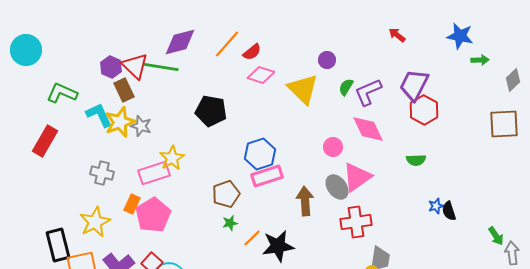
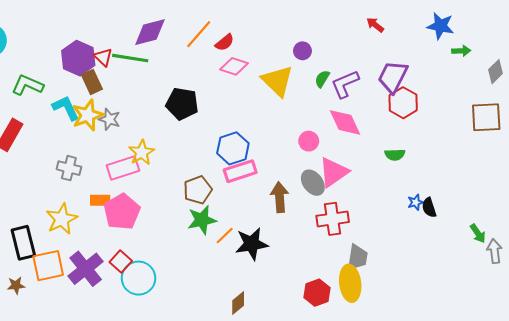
red triangle: (135, 66) -> (103, 57), size x0.7
purple hexagon: (111, 67) -> (78, 58), size x1.5
orange rectangle: (132, 204) -> (100, 200), turned 66
green star: (230, 223) -> (202, 220), size x1.8

